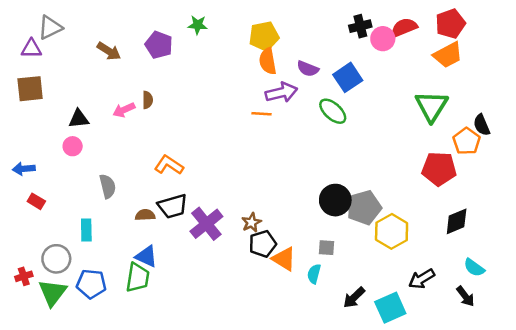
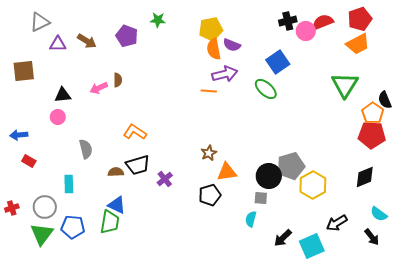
purple triangle: (31, 49) -> (58, 44), moved
purple semicircle: (308, 69) -> (232, 45), moved
red pentagon: (439, 169) -> (372, 135), moved
black circle: (335, 200) -> (269, 176), moved
brown star: (251, 223) -> (209, 153), moved
purple cross: (206, 224) -> (165, 179), size x0.6
orange triangle: (284, 259) -> (227, 172), moved, turned -40
red cross: (24, 276) -> (12, 208), moved

